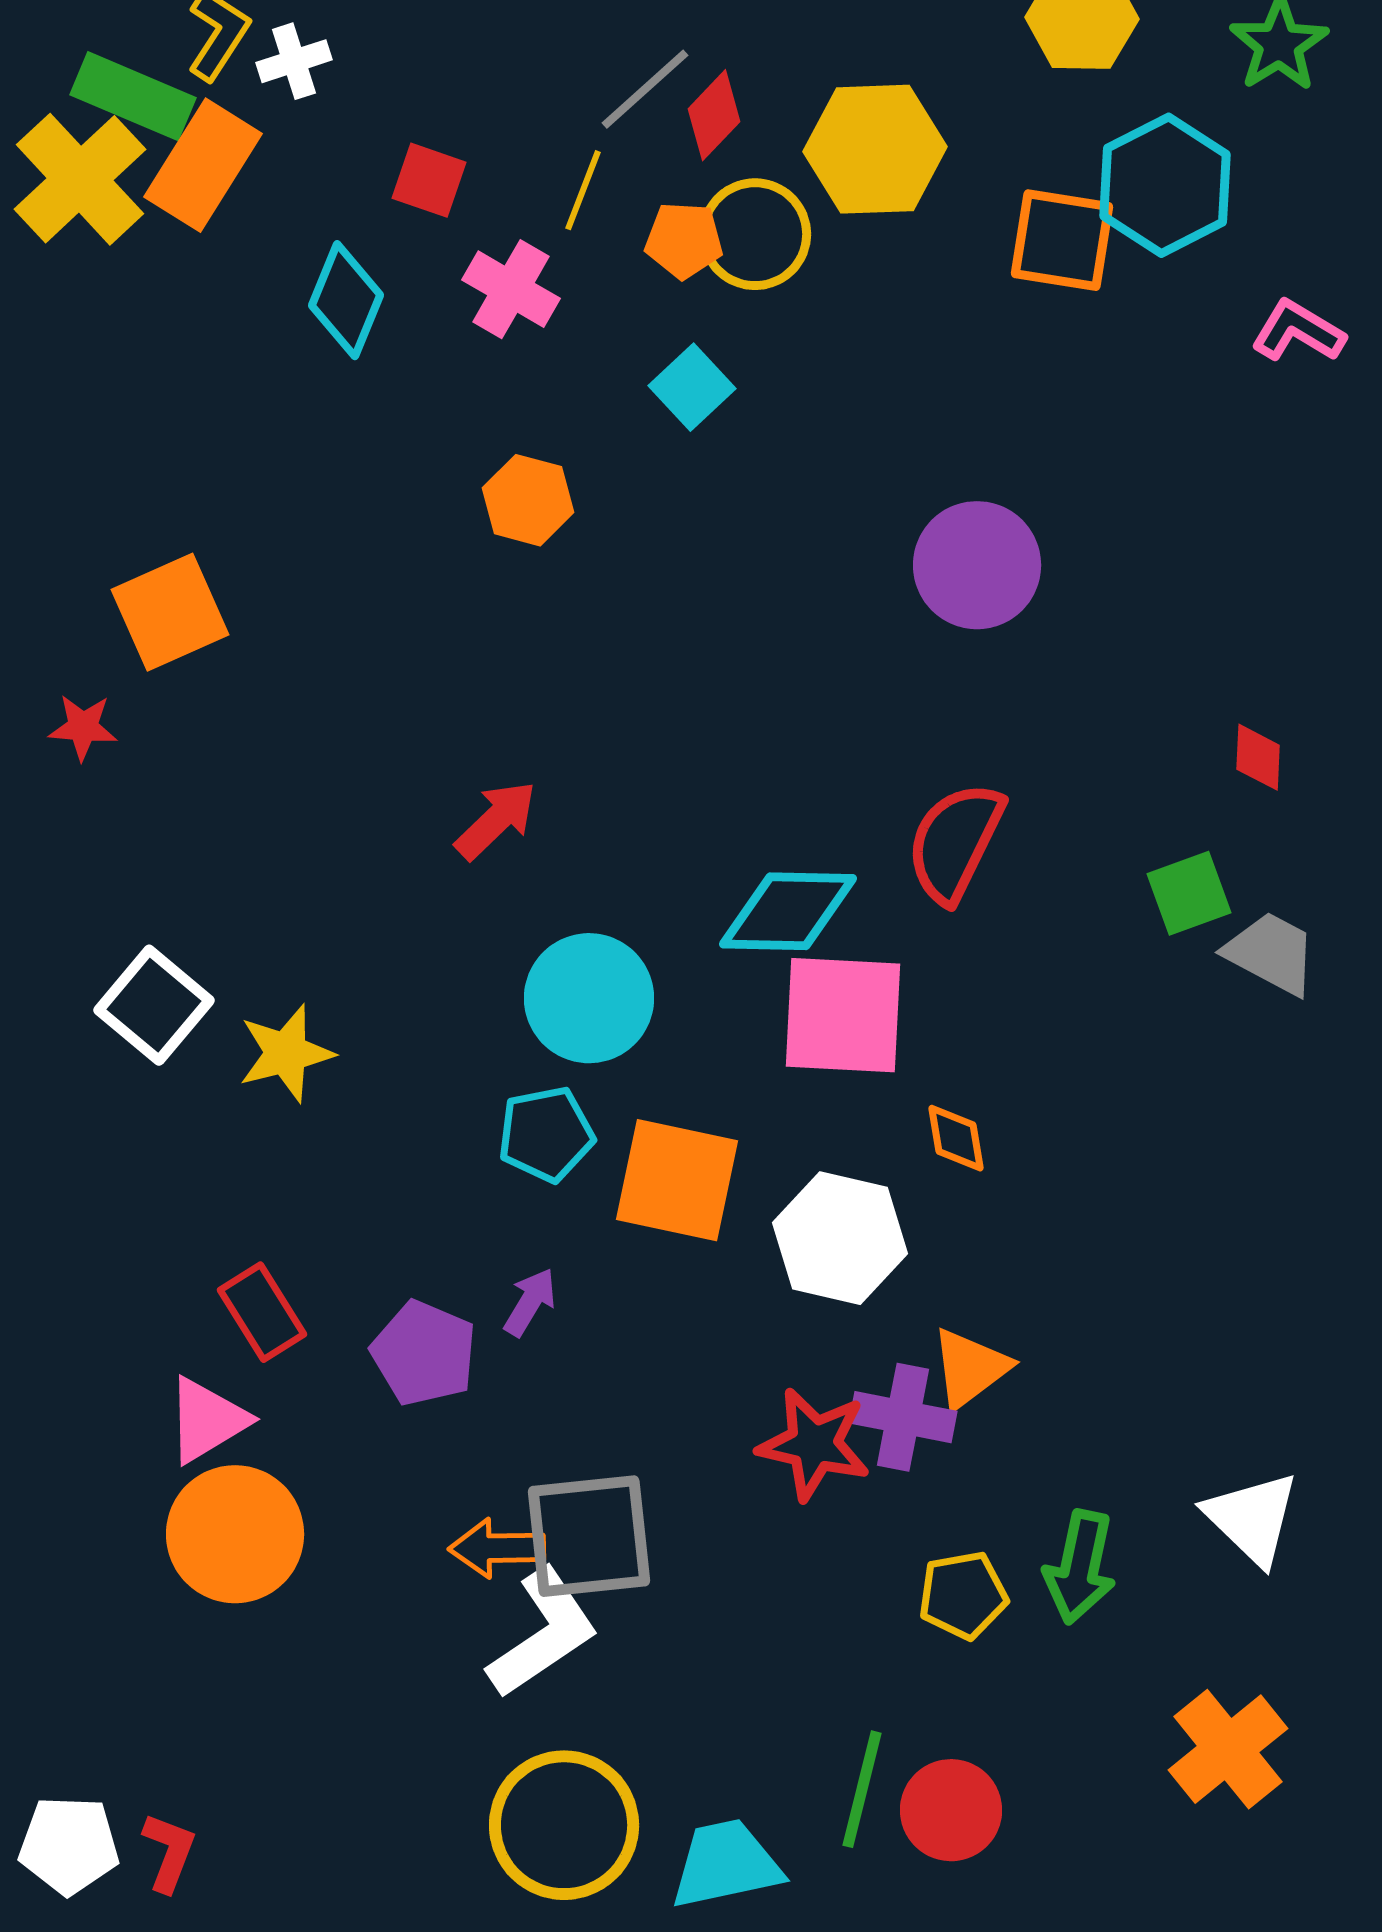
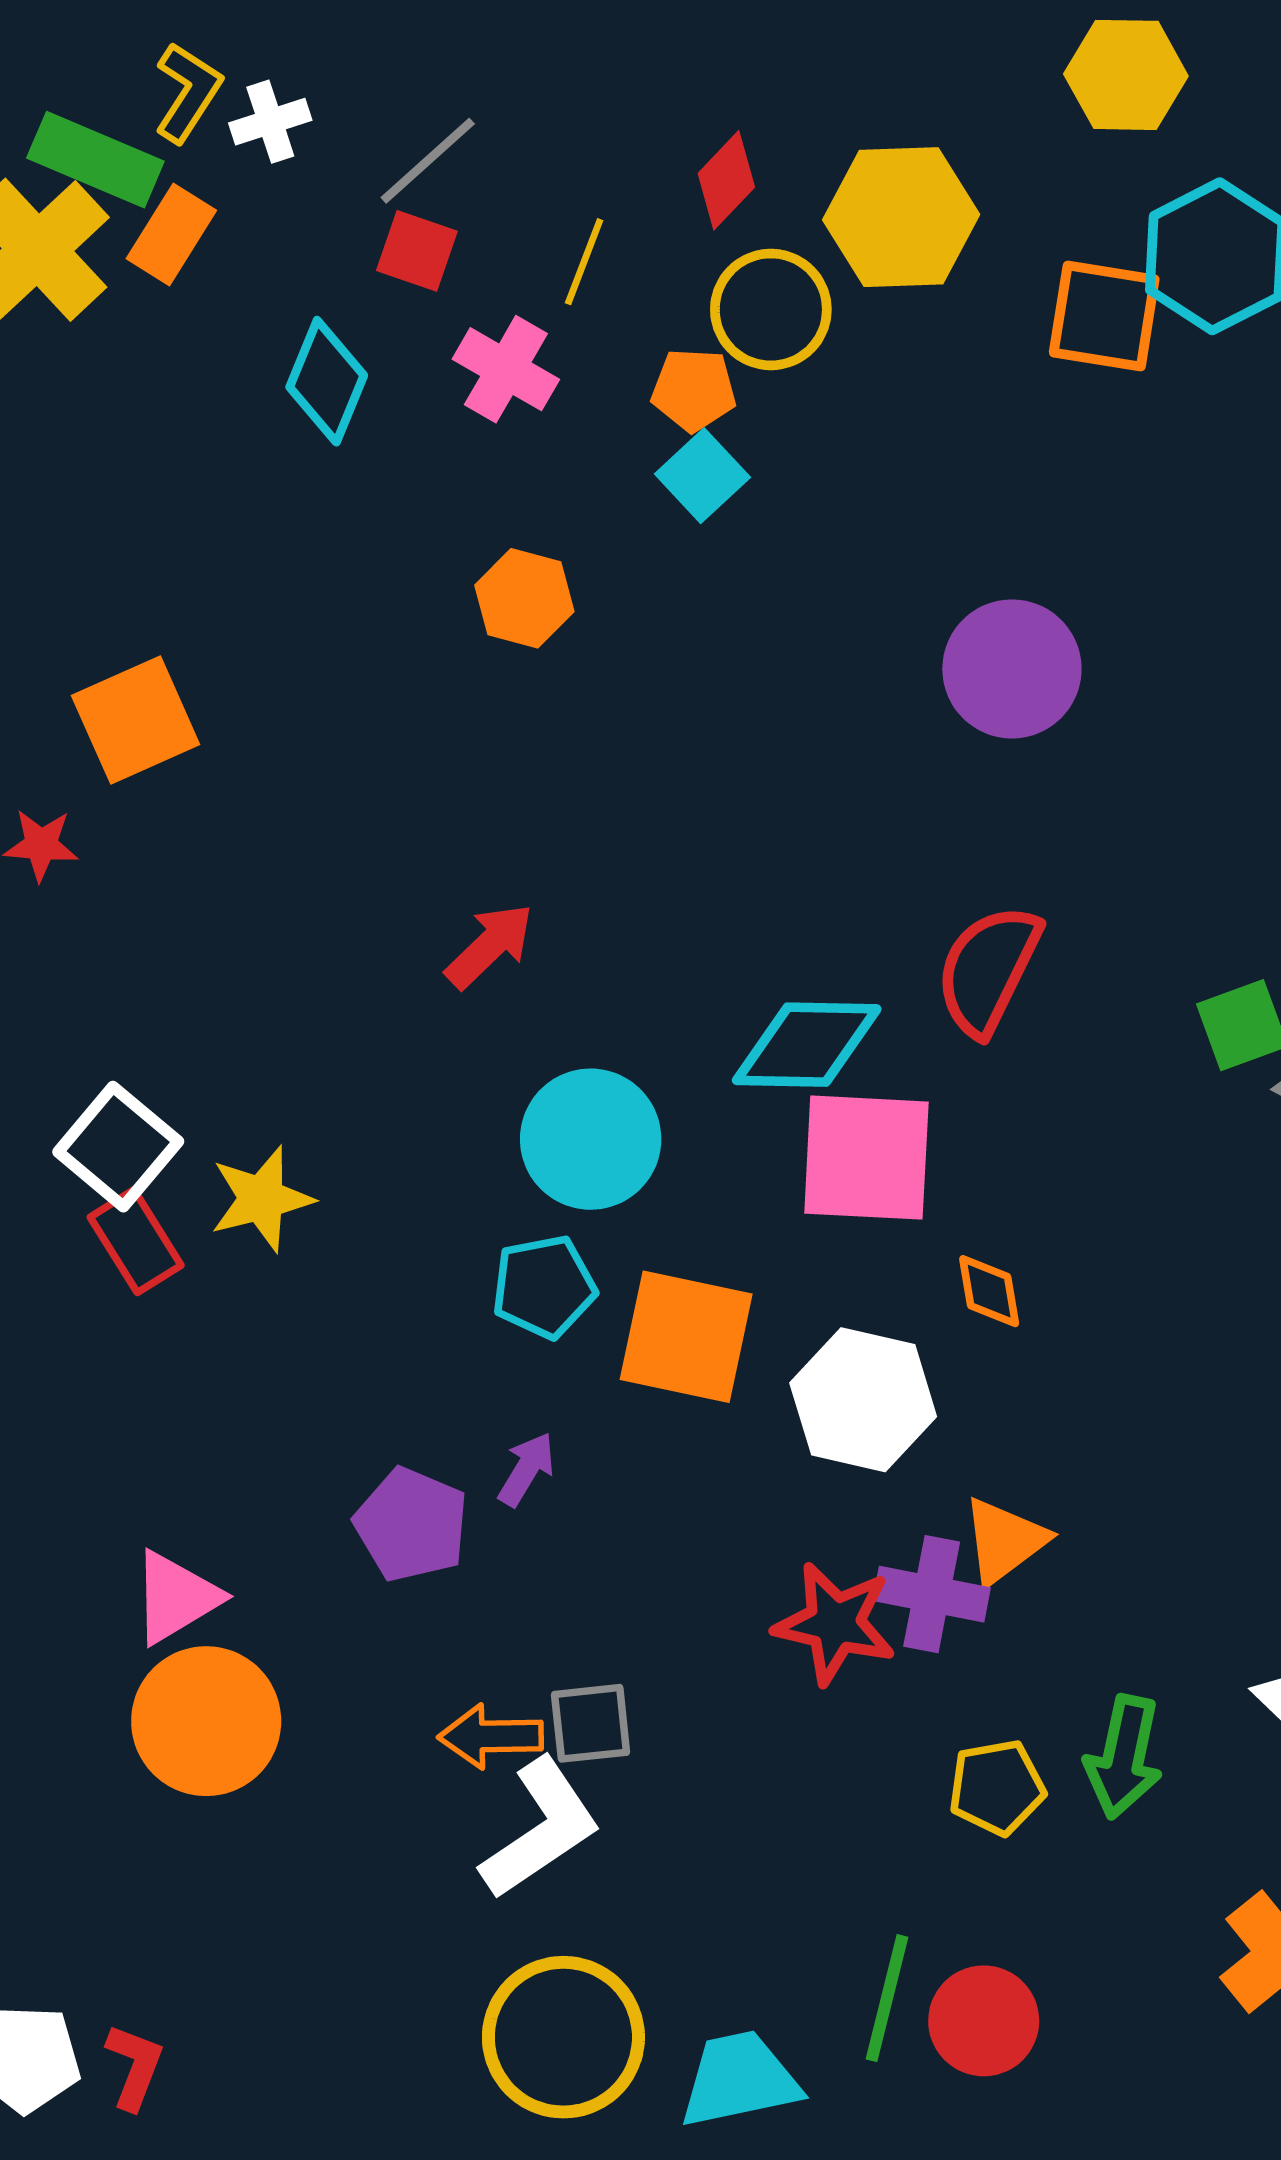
gray line: (645, 89) -> (428, 161), moved
orange rectangle: (203, 165) -> (171, 235), size x0.7
orange pentagon: (684, 240) -> (694, 390), moved
red rectangle: (262, 1312) -> (136, 1241), moved
gray square: (589, 1536) -> (591, 1723), size x0.6

